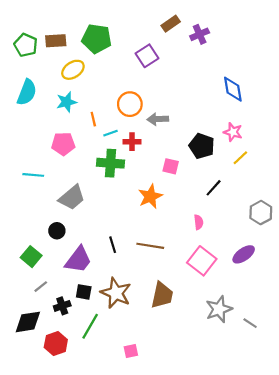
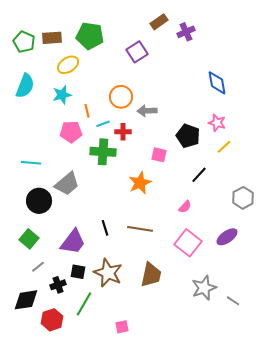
pink pentagon: (63, 144) -> (71, 132), moved
pink semicircle: (199, 222) -> (185, 207), turned 48
black circle: (57, 231) -> (39, 201), moved, size x1.6

